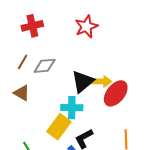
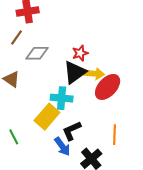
red star: (86, 27) -> (80, 53), moved, size x0.7
brown line: (23, 62) -> (17, 37), moved

